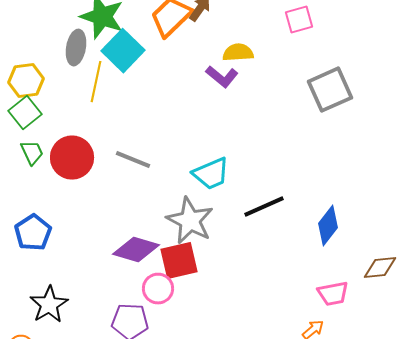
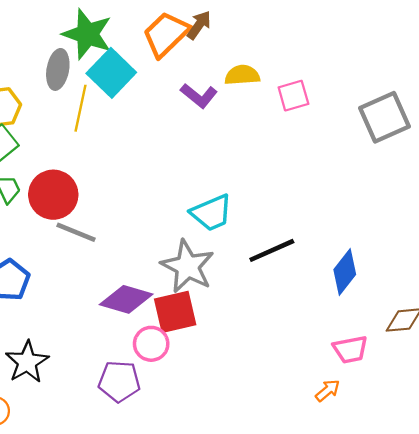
pink square: (299, 20) -> (293, 96), moved
purple L-shape: (222, 77) -> (199, 96), moved
gray square: (330, 90) -> (385, 117), moved
gray line: (133, 160) -> (76, 232), moved

